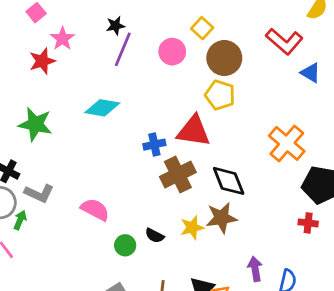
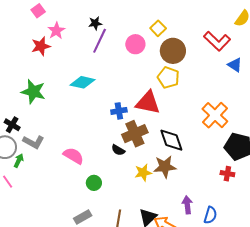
black semicircle: (155, 236) -> (118, 150), moved

